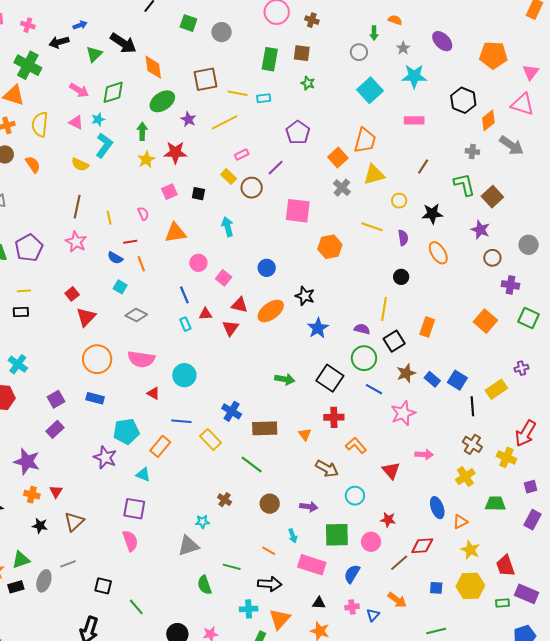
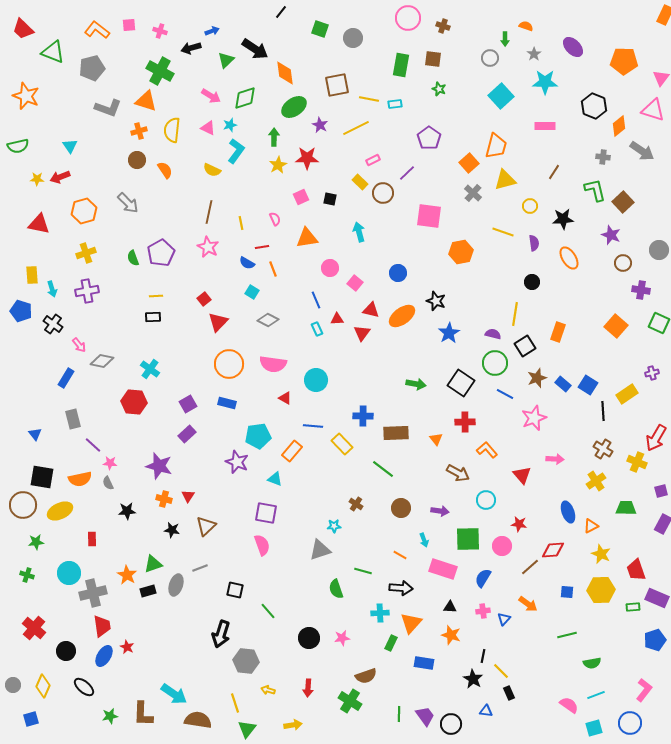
blue cross: (232, 411) -> (363, 416), turned -30

